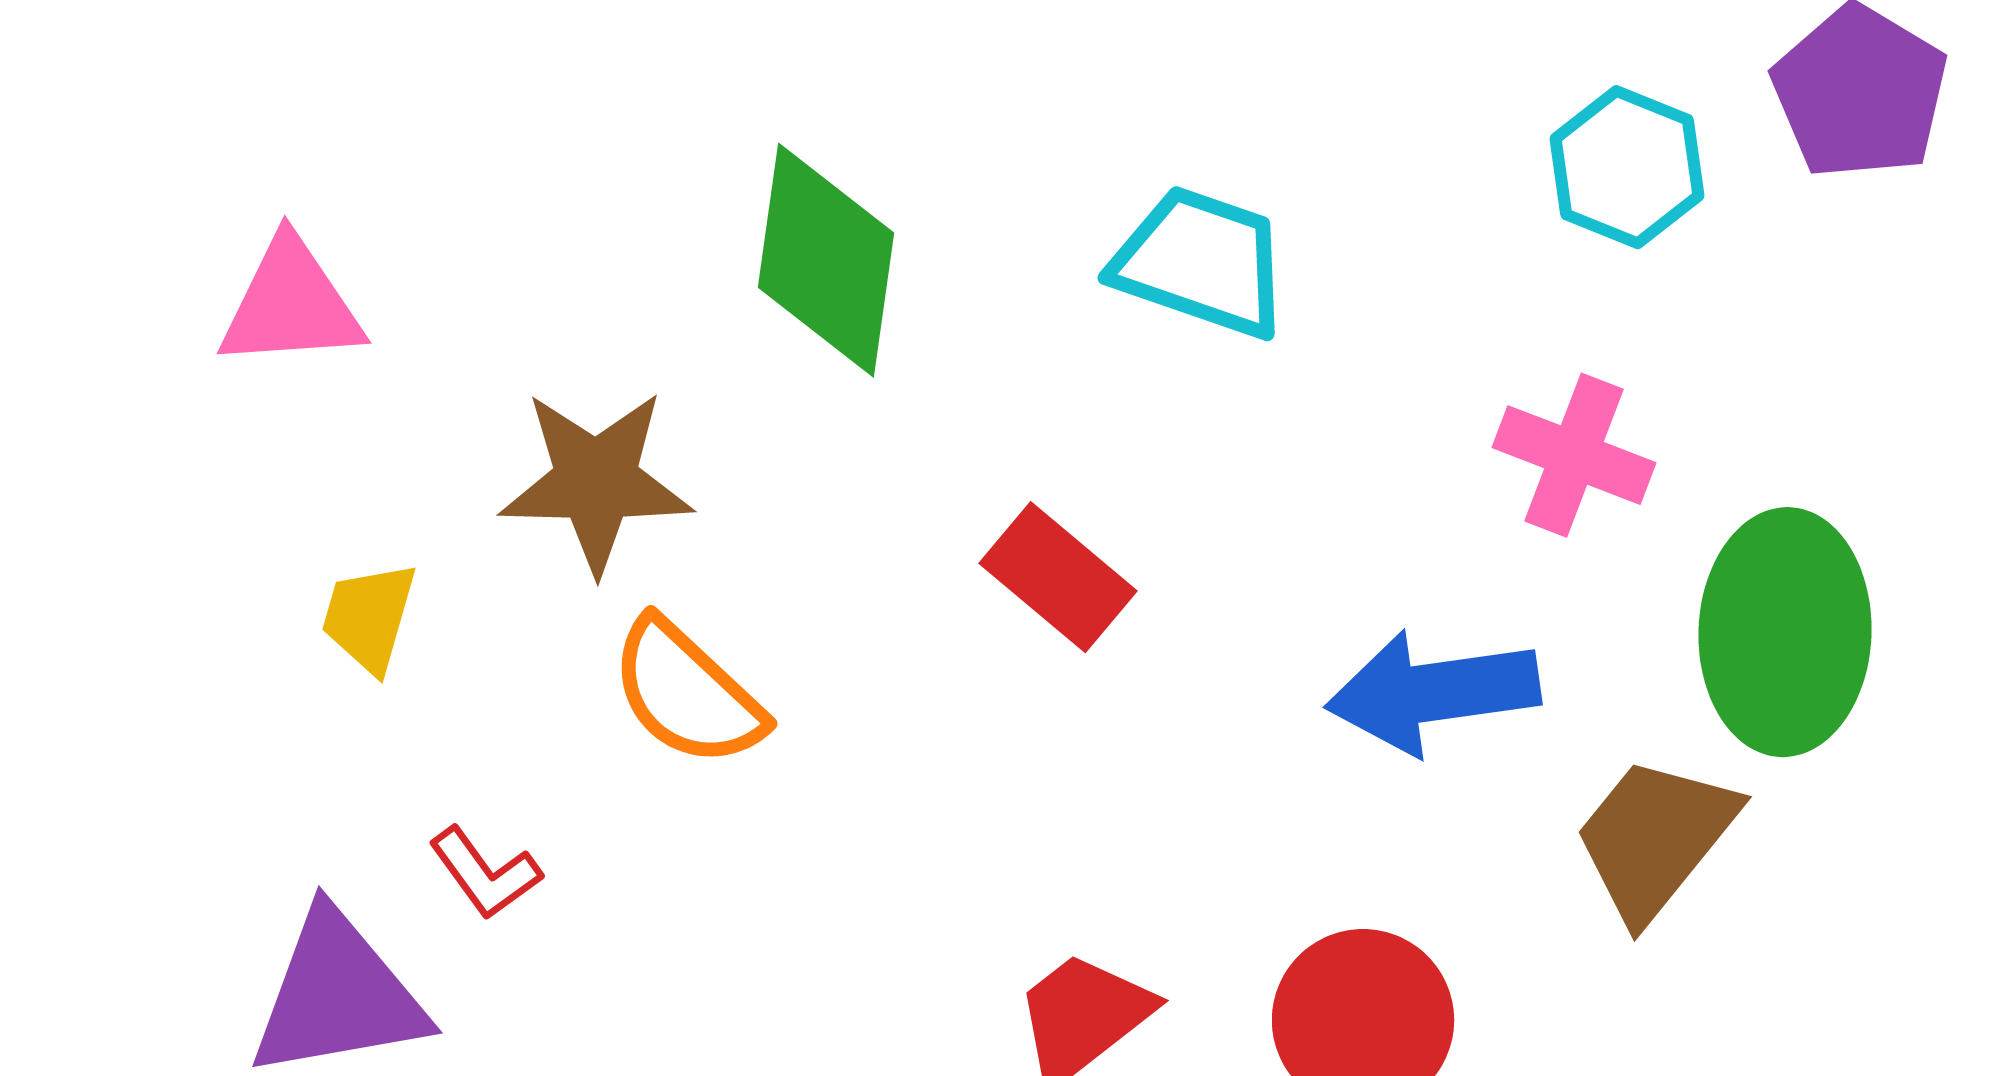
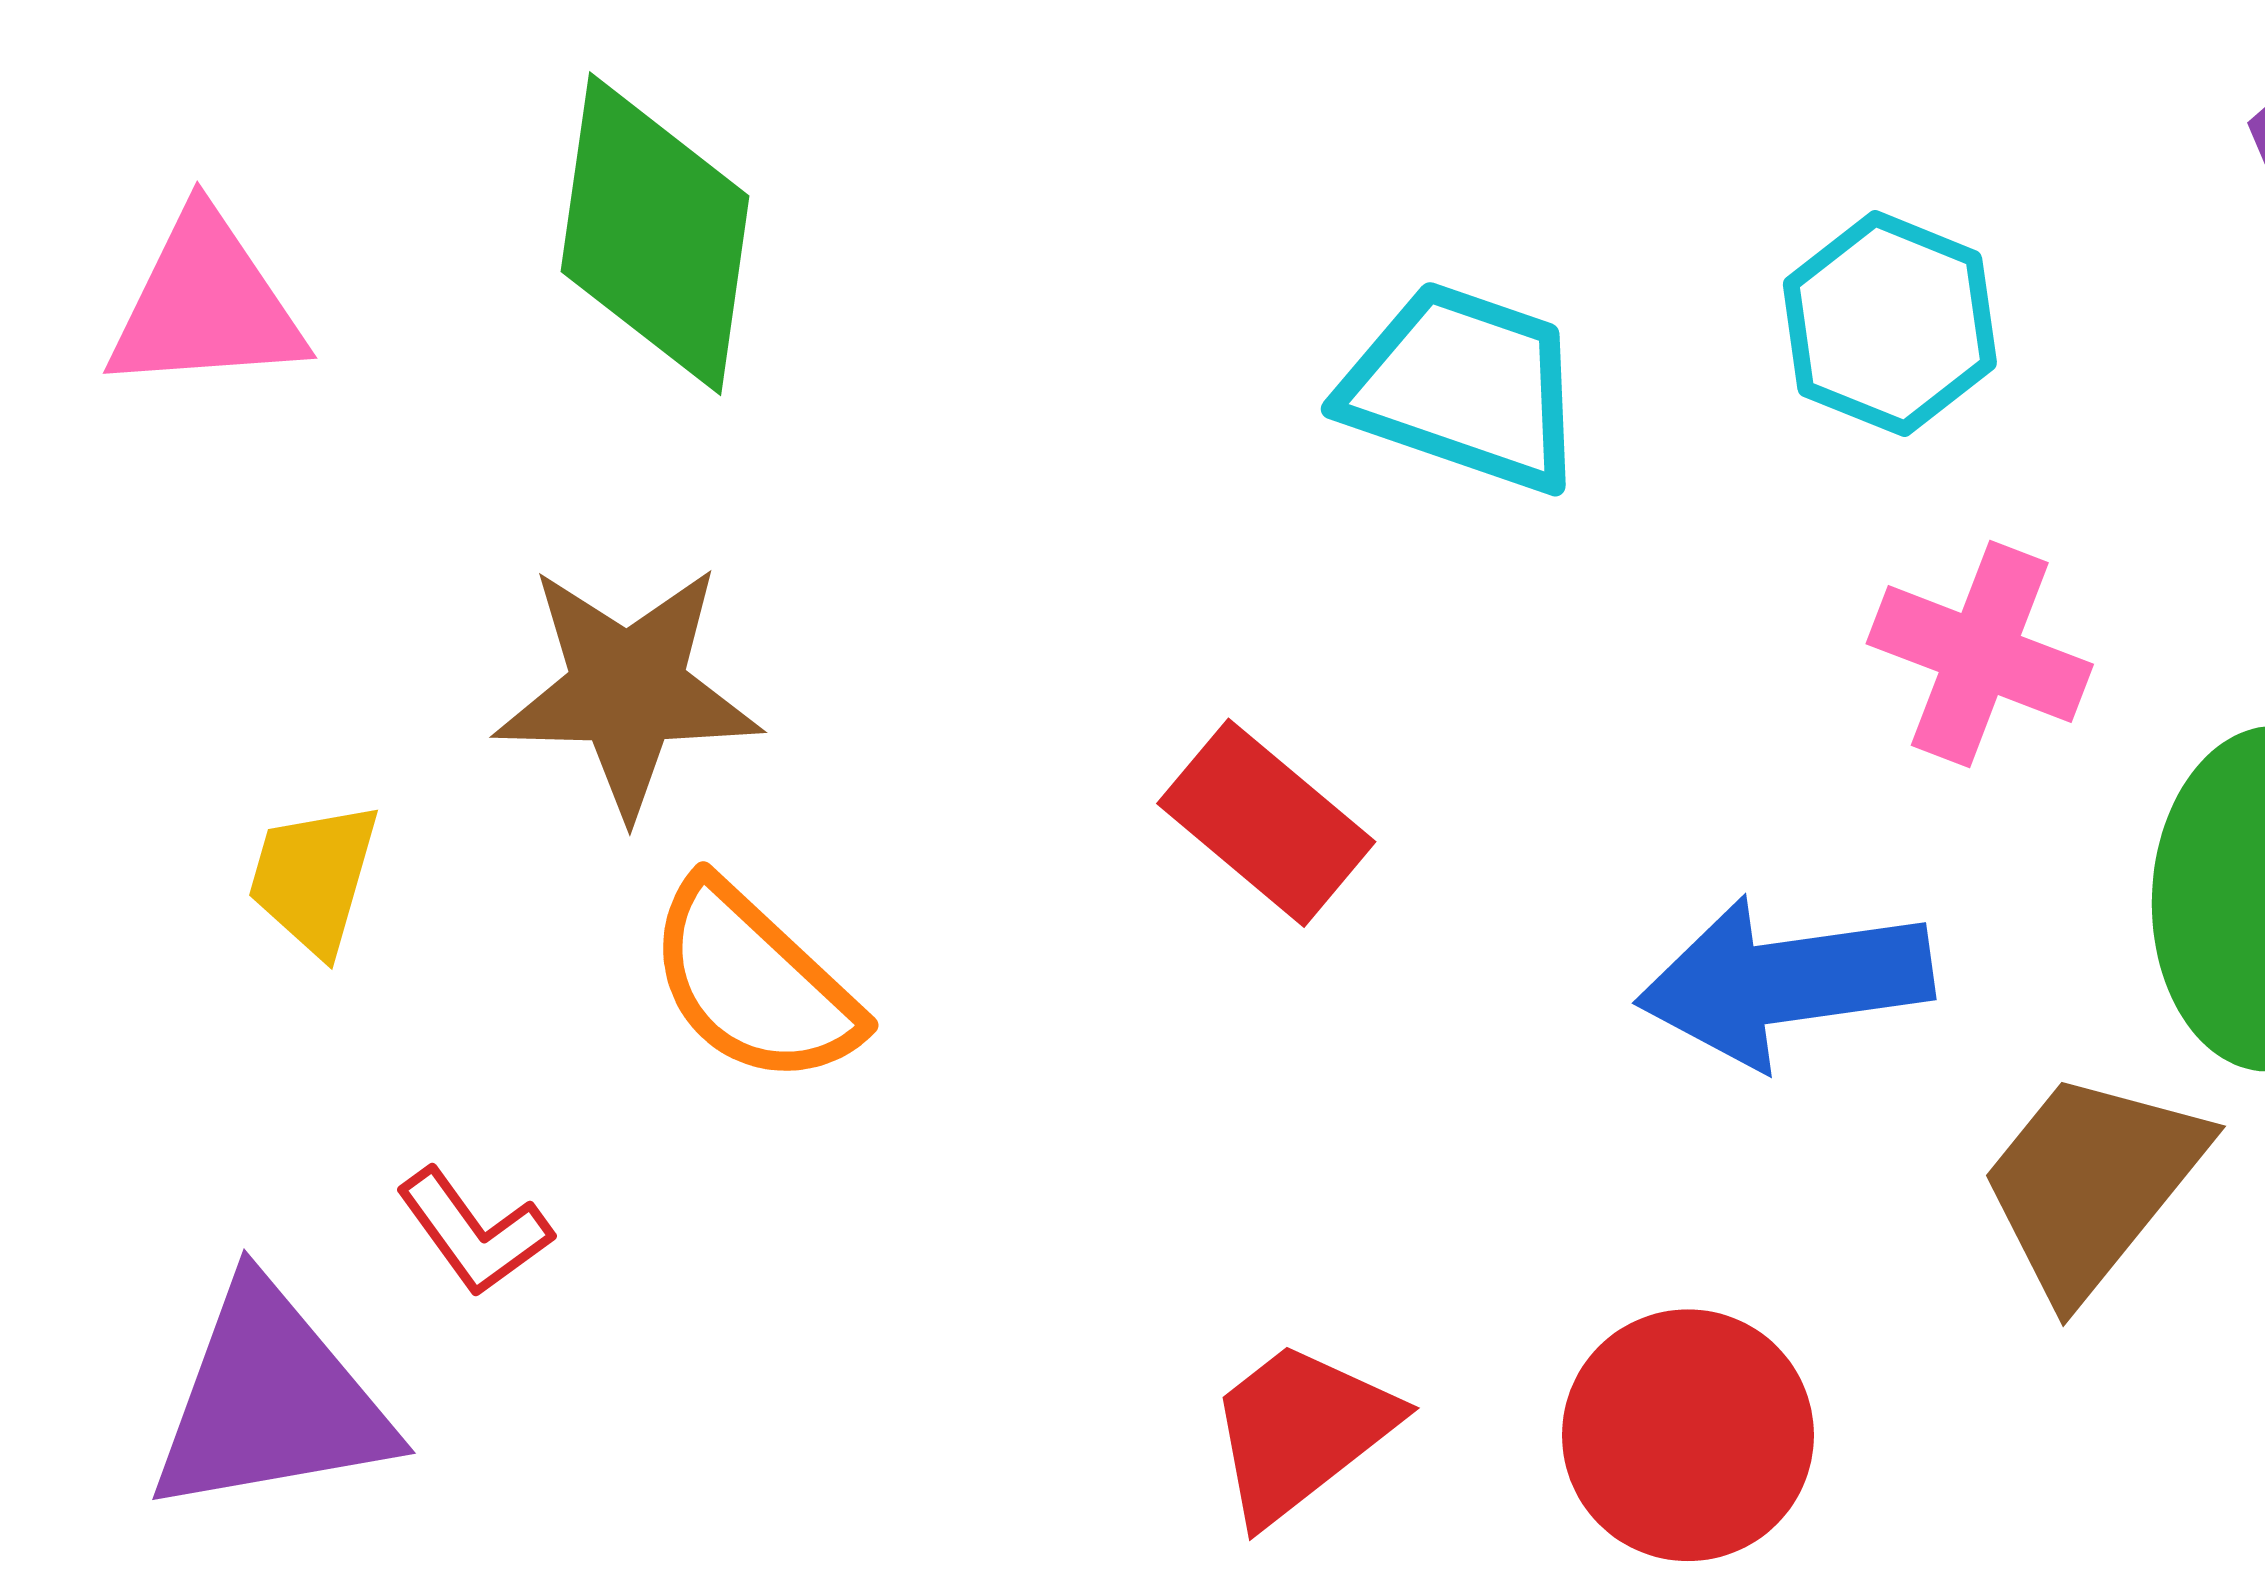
cyan hexagon: (1627, 167) -> (1890, 324), moved
green diamond: (826, 260) -> (655, 234), moved
pink triangle: (291, 304) -> (206, 304), moved

